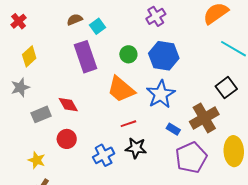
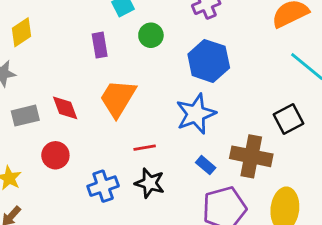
green circle: (128, 54) -> (151, 35), moved
purple rectangle: (85, 57) -> (100, 45), size x0.6
orange trapezoid: (121, 89) -> (118, 98), moved, turned 72
brown cross: (204, 118) -> (251, 156), turned 32

